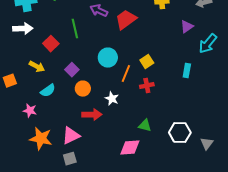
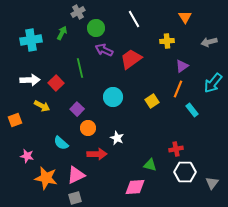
purple triangle: (187, 27) -> (182, 66), moved
white arrow: (23, 29) -> (30, 80), moved
cyan rectangle: (187, 71) -> (192, 110), turned -48
orange line: (126, 74) -> (178, 89), moved
red cross: (147, 86) -> (176, 149), moved
cyan semicircle: (48, 91) -> (61, 143), moved, turned 77
pink star: (30, 111) -> (27, 156), moved

